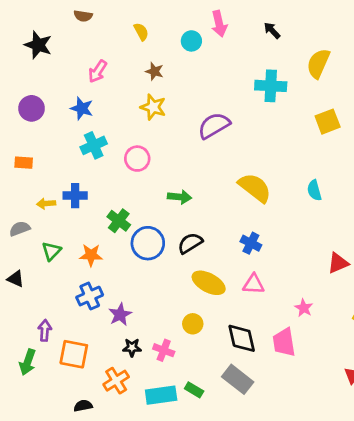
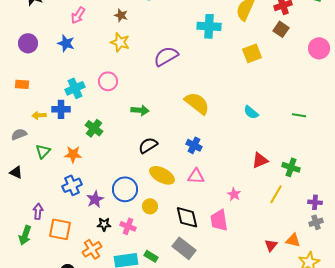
cyan cross: (94, 145) -> (75, 88), moved
cyan semicircle: (314, 190) -> (251, 112), moved, turned -35
blue circle: (148, 243) -> (125, 189), moved

